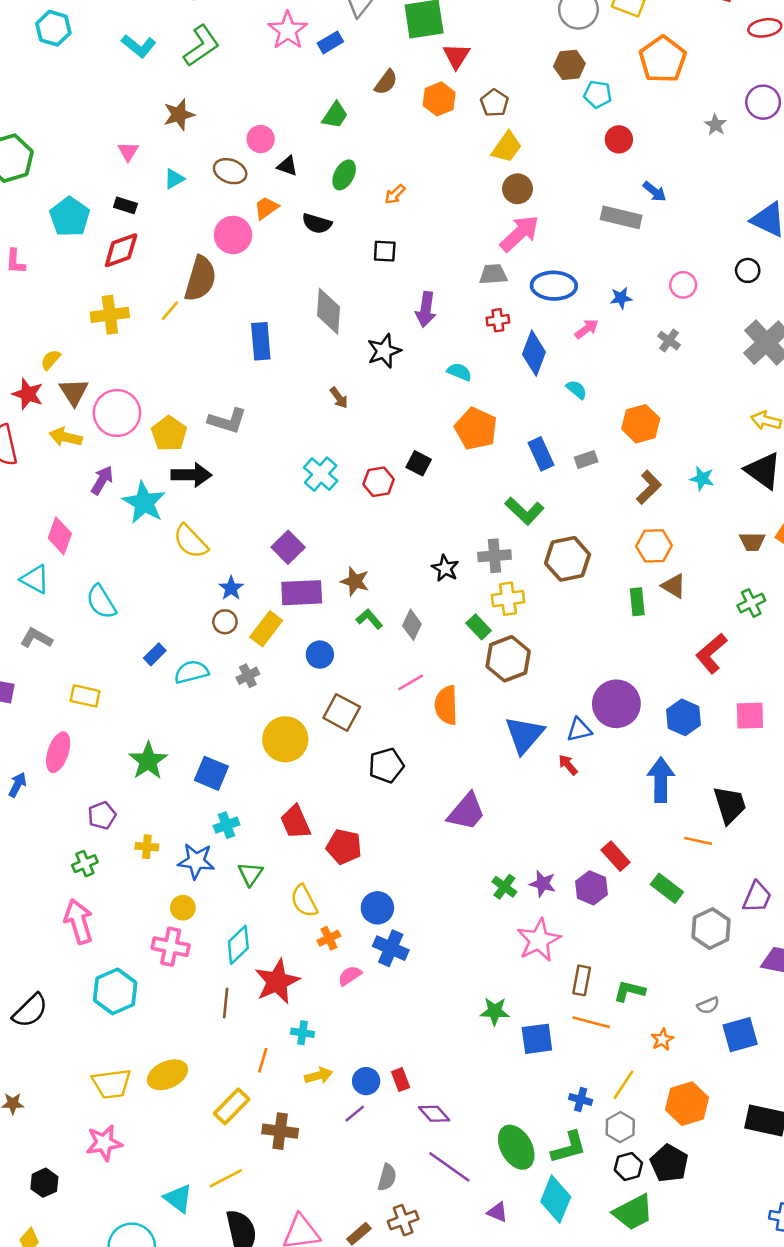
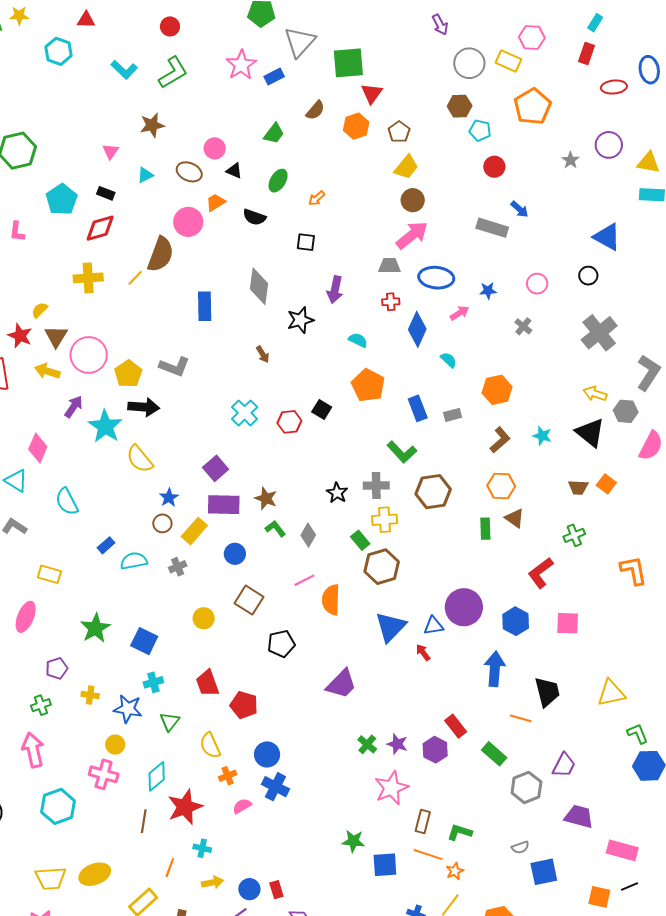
yellow circle: (285, 739) -> (204, 618), size x0.6
orange star: (662, 1039) -> (455, 871), moved

